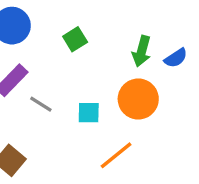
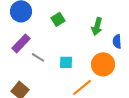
blue semicircle: (176, 58) -> (117, 41), moved, turned 120
orange circle: (138, 99) -> (103, 64), moved

